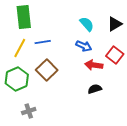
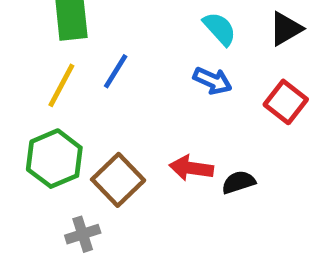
blue line: (43, 42) -> (116, 71), turned -49
red arrow: (94, 65) -> (191, 168), moved
brown square: (47, 70) -> (118, 180), moved

